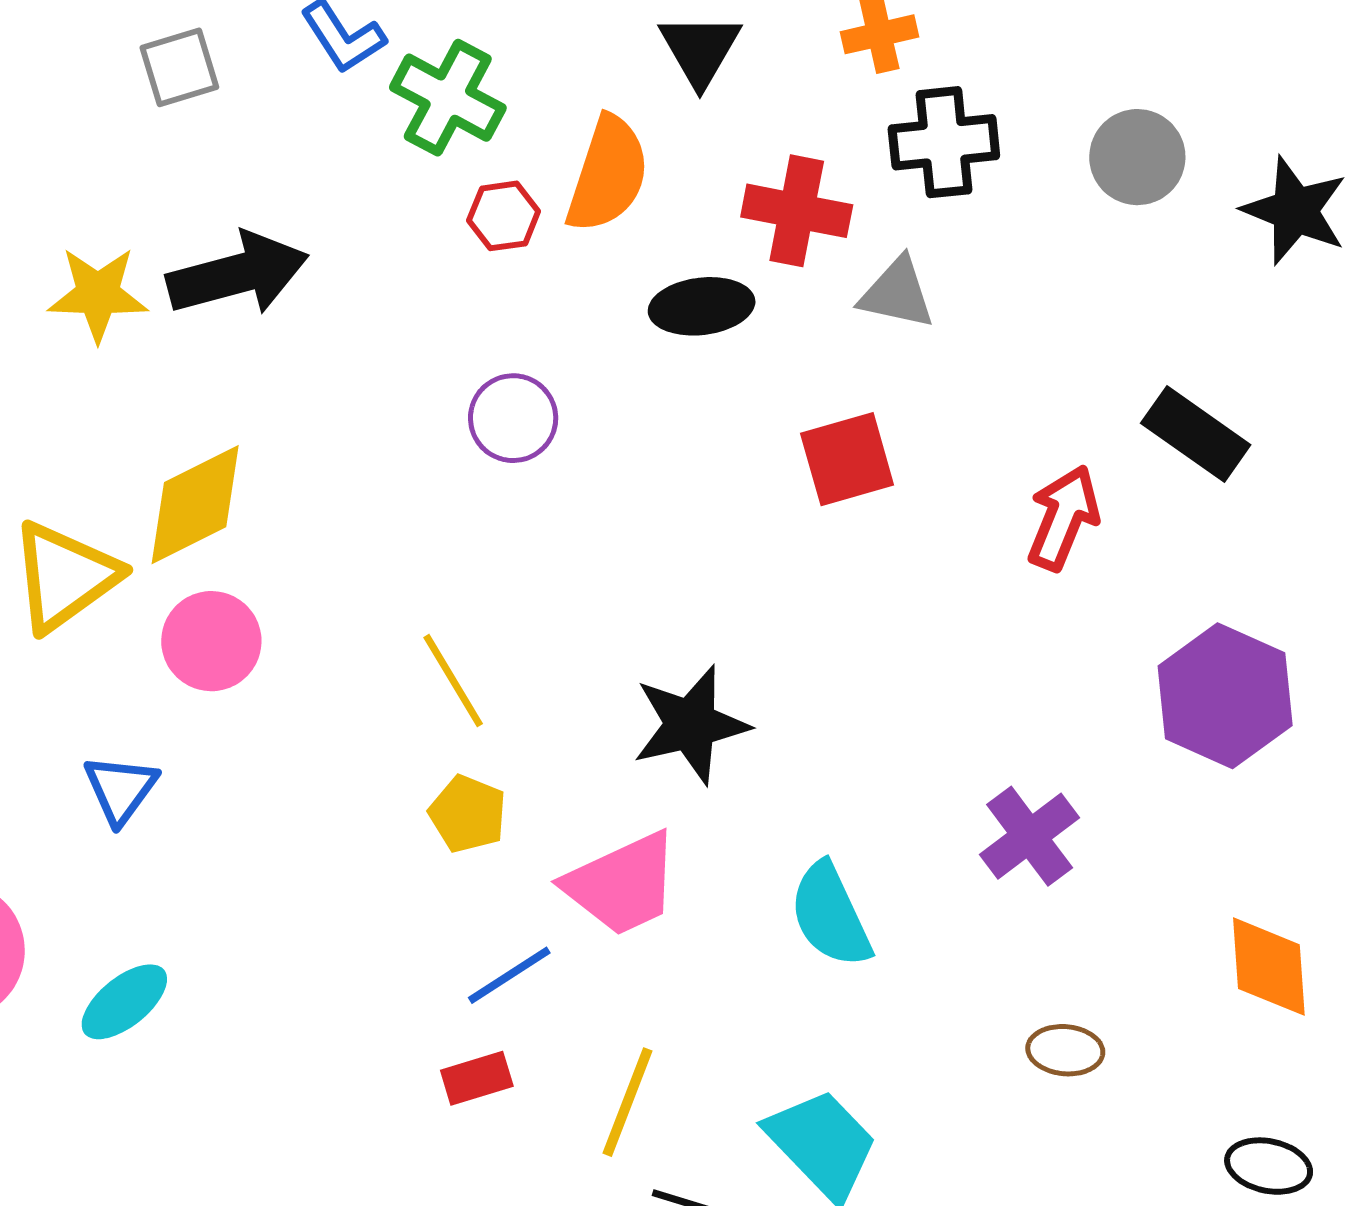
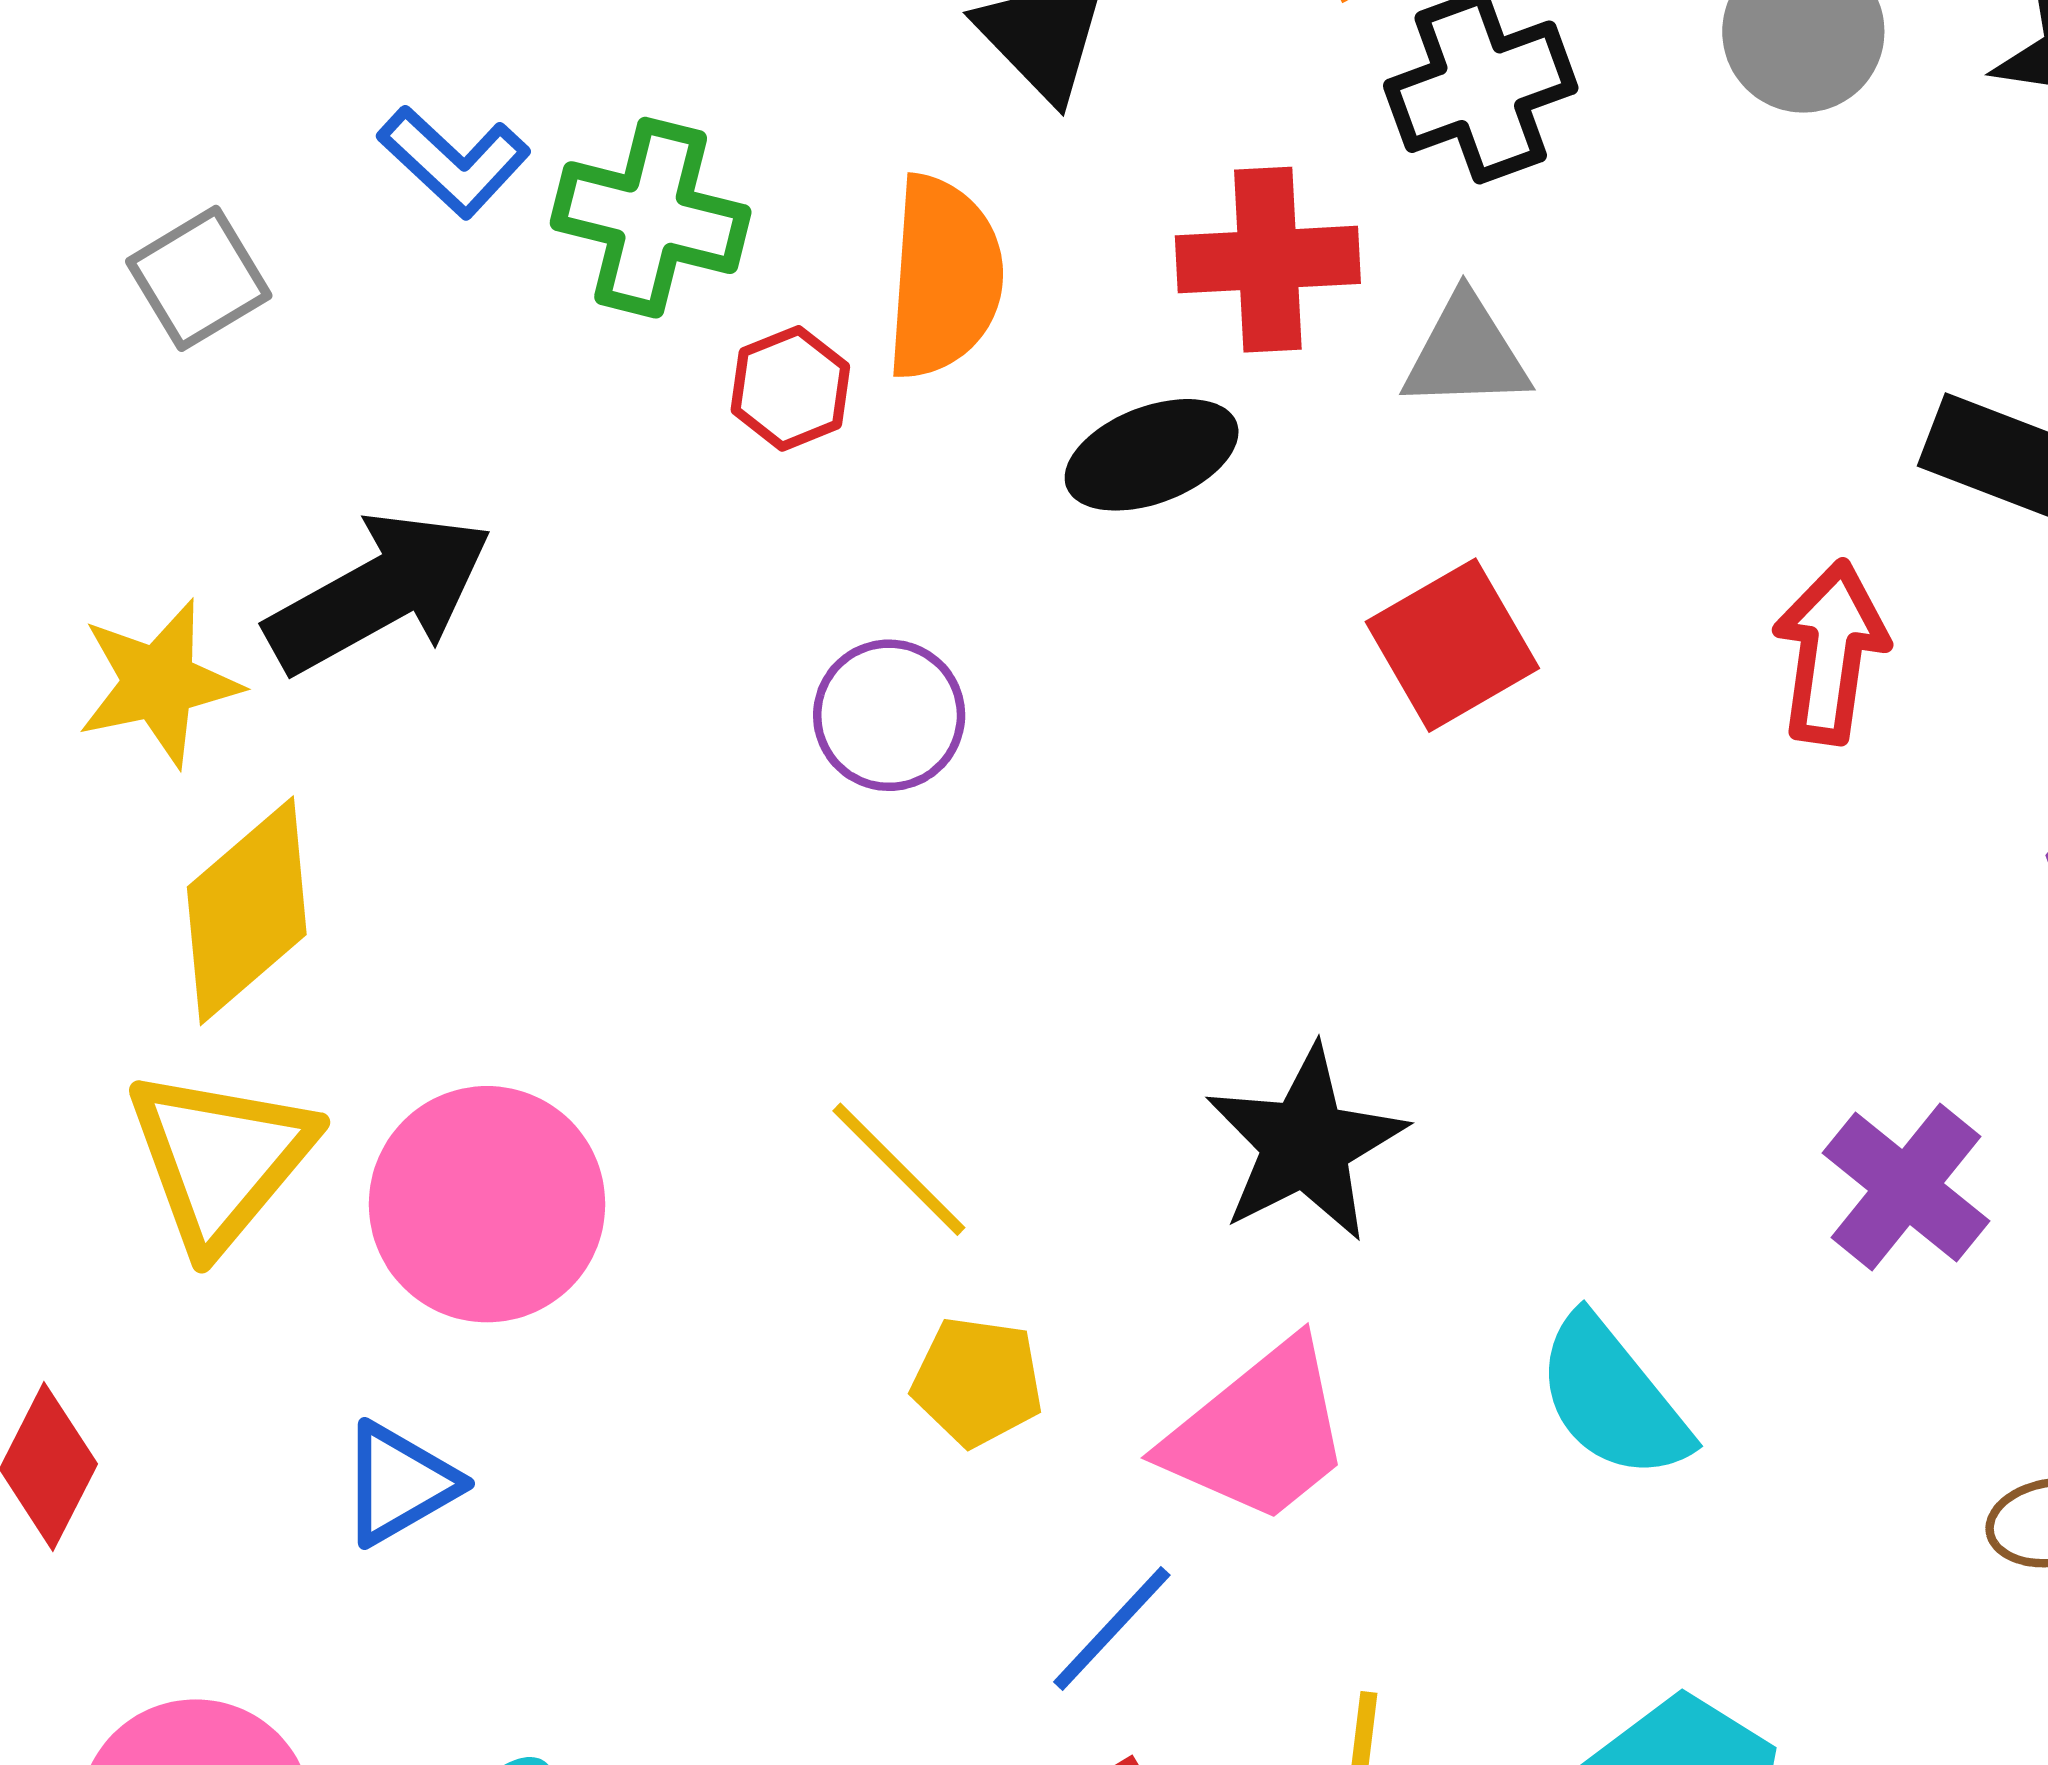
yellow diamond: (195, 505) -> (247, 911), moved
pink circle: (211, 641) -> (487, 1204), size x1.4
blue triangle: (121, 789) -> (399, 1484), turned 38

